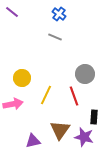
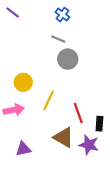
gray circle: (85, 74) -> (68, 59), moved
red line: (74, 96) -> (78, 113), moved
brown triangle: (60, 130) -> (63, 137), turned -35
purple triangle: (33, 141) -> (23, 149), moved

